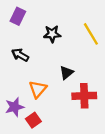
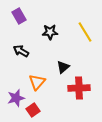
purple rectangle: (18, 16) -> (19, 16), turned -56

